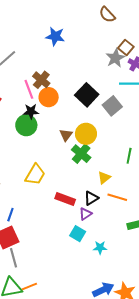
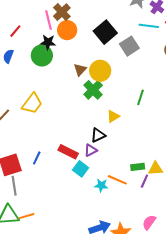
yellow trapezoid: (35, 175) -> (32, 104), moved
orange line: (117, 197) -> (117, 180), moved
red rectangle: (65, 199) -> (68, 152), moved
blue line: (10, 215) -> (37, 158), moved

